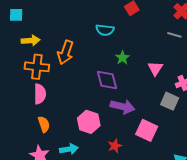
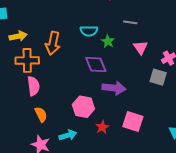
cyan semicircle: (105, 30) -> (89, 31), moved
gray line: (174, 35) -> (130, 22), moved
pink square: (147, 130) -> (133, 121), moved
red star: (115, 146) -> (102, 127), moved

